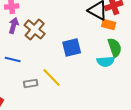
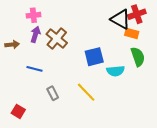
cyan semicircle: (106, 61) -> (116, 71), moved
yellow line: (52, 77) -> (86, 92), moved
gray rectangle: (31, 83) -> (53, 93), turned 72

